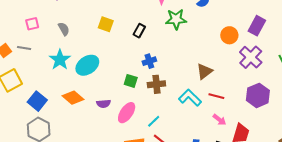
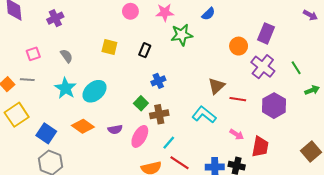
green square: (131, 81) -> (141, 103), turned 32
brown cross: (156, 84) -> (159, 114), moved
red line: (216, 96) -> (238, 99), moved

